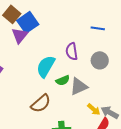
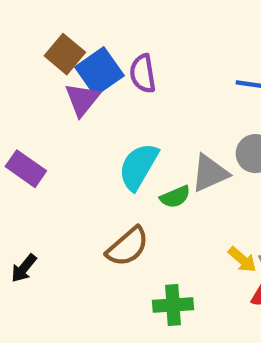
purple semicircle: (72, 51) -> (143, 74), moved
gray triangle: (79, 86) -> (210, 173), moved

